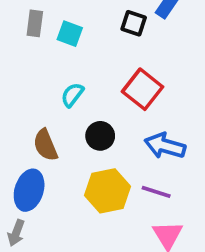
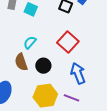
brown semicircle: (45, 145) -> (21, 62), moved
blue arrow: (165, 146) -> (78, 73), turned 50

